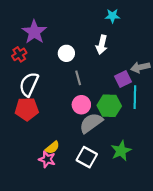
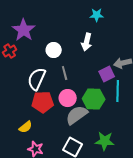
white semicircle: (29, 84) -> (37, 79), moved
red pentagon: (27, 109) -> (43, 102), moved
yellow semicircle: (52, 148) -> (26, 127), moved
green star: (121, 151) -> (105, 141), turned 30

